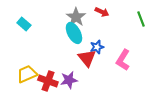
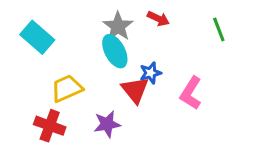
cyan rectangle: (24, 24) -> (37, 37), size x1.5
yellow trapezoid: (27, 74) -> (67, 88), moved
red cross: (48, 81) -> (50, 126), moved

